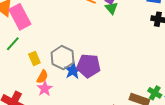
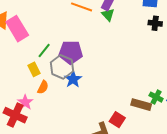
green line: (13, 44) -> (44, 51), moved
purple pentagon: (88, 66) -> (71, 52), moved
pink star: (45, 89) -> (25, 102), moved

